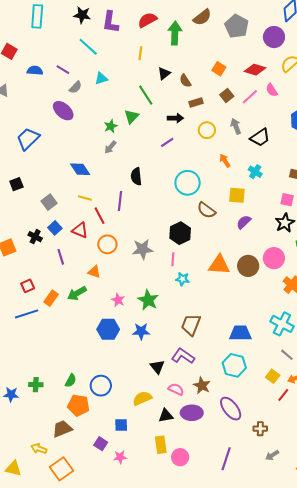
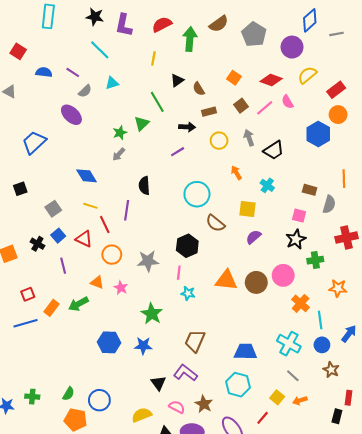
pink star: (118, 300) -> (121, 288), moved
red line: (283, 395) -> (263, 418), moved

